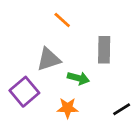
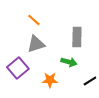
orange line: (62, 20) -> (34, 20), moved
green arrow: (78, 78) -> (69, 62), moved

